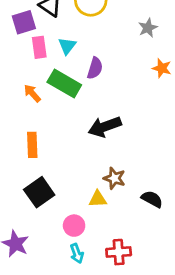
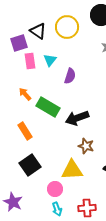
green rectangle: (64, 84) -> (48, 107), moved
orange rectangle: (32, 145) -> (25, 131), turned -30
brown star: (114, 178) -> (86, 146), moved
yellow triangle: (98, 199) -> (72, 170), size x1.6

